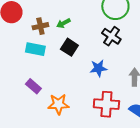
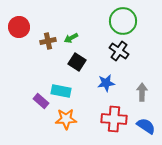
cyan rectangle: (35, 49) -> (61, 91), moved

